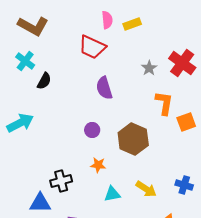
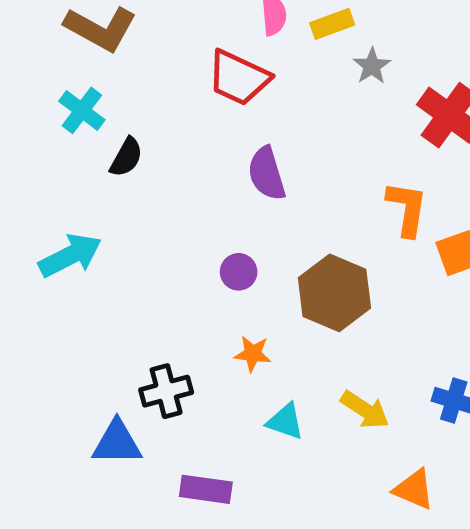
gray star: (149, 68) -> (372, 66), moved
cyan triangle: (112, 194) -> (285, 422), turned 30

